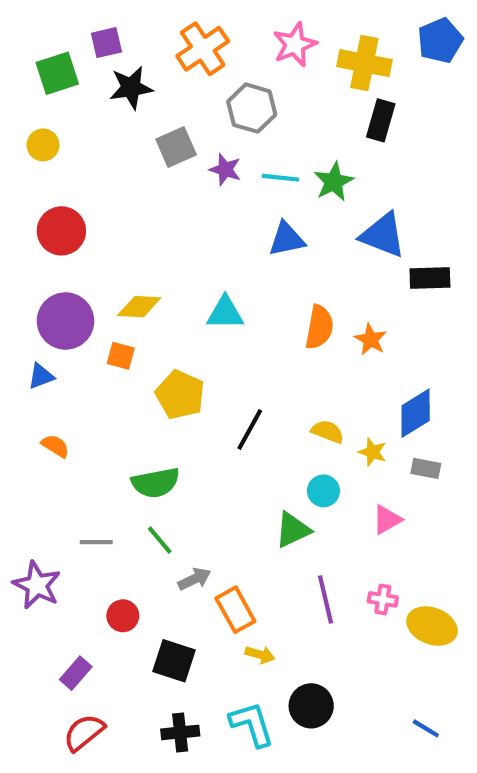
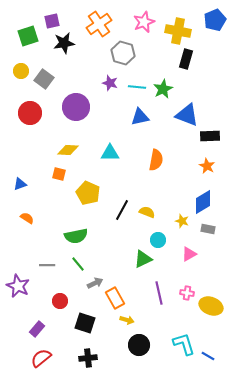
gray square: (176, 147) -> (44, 79), moved, turned -30
purple circle: (66, 321) -> (76, 107), moved
orange star: (371, 339) -> (207, 166), moved
yellow semicircle: (328, 432) -> (147, 212), moved
black circle: (311, 706) -> (139, 345), moved
cyan L-shape: (252, 724) -> (184, 344), moved

